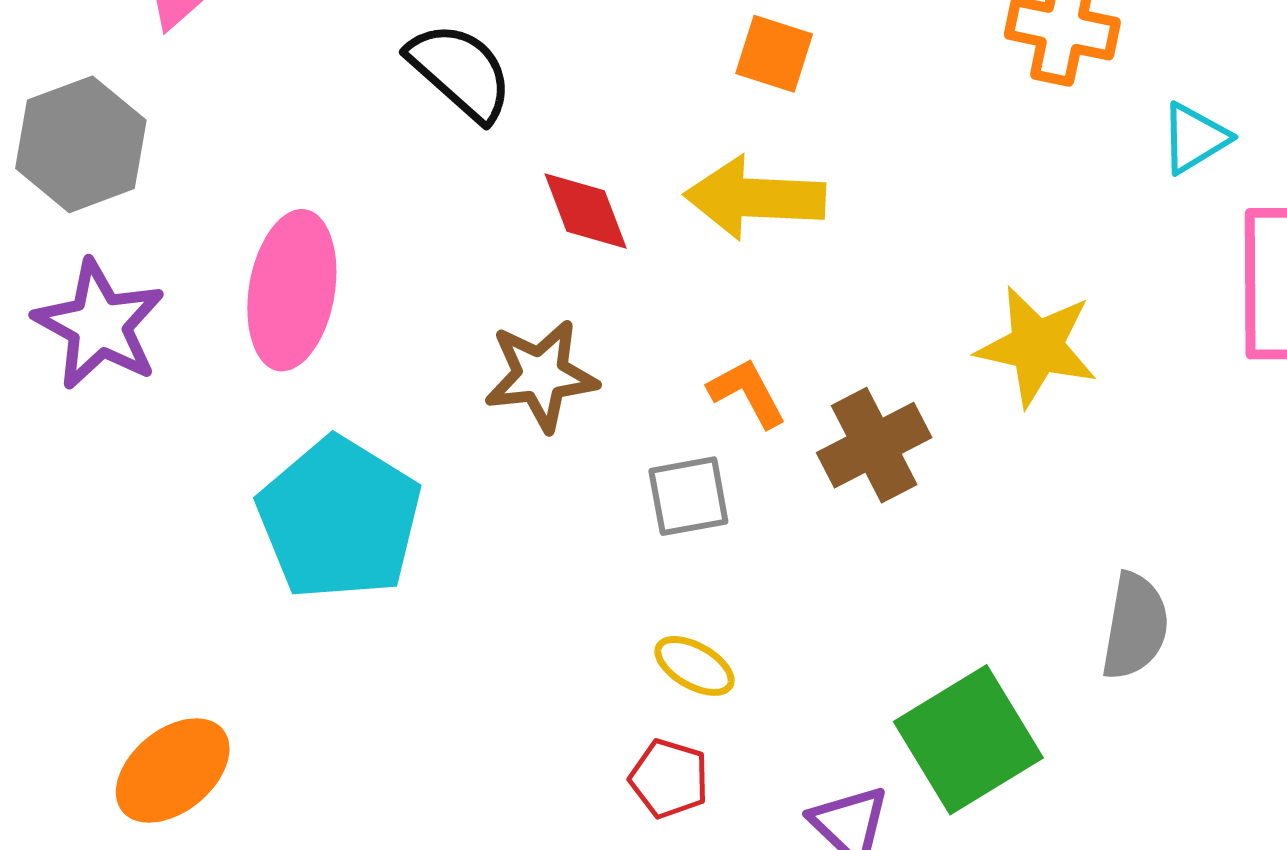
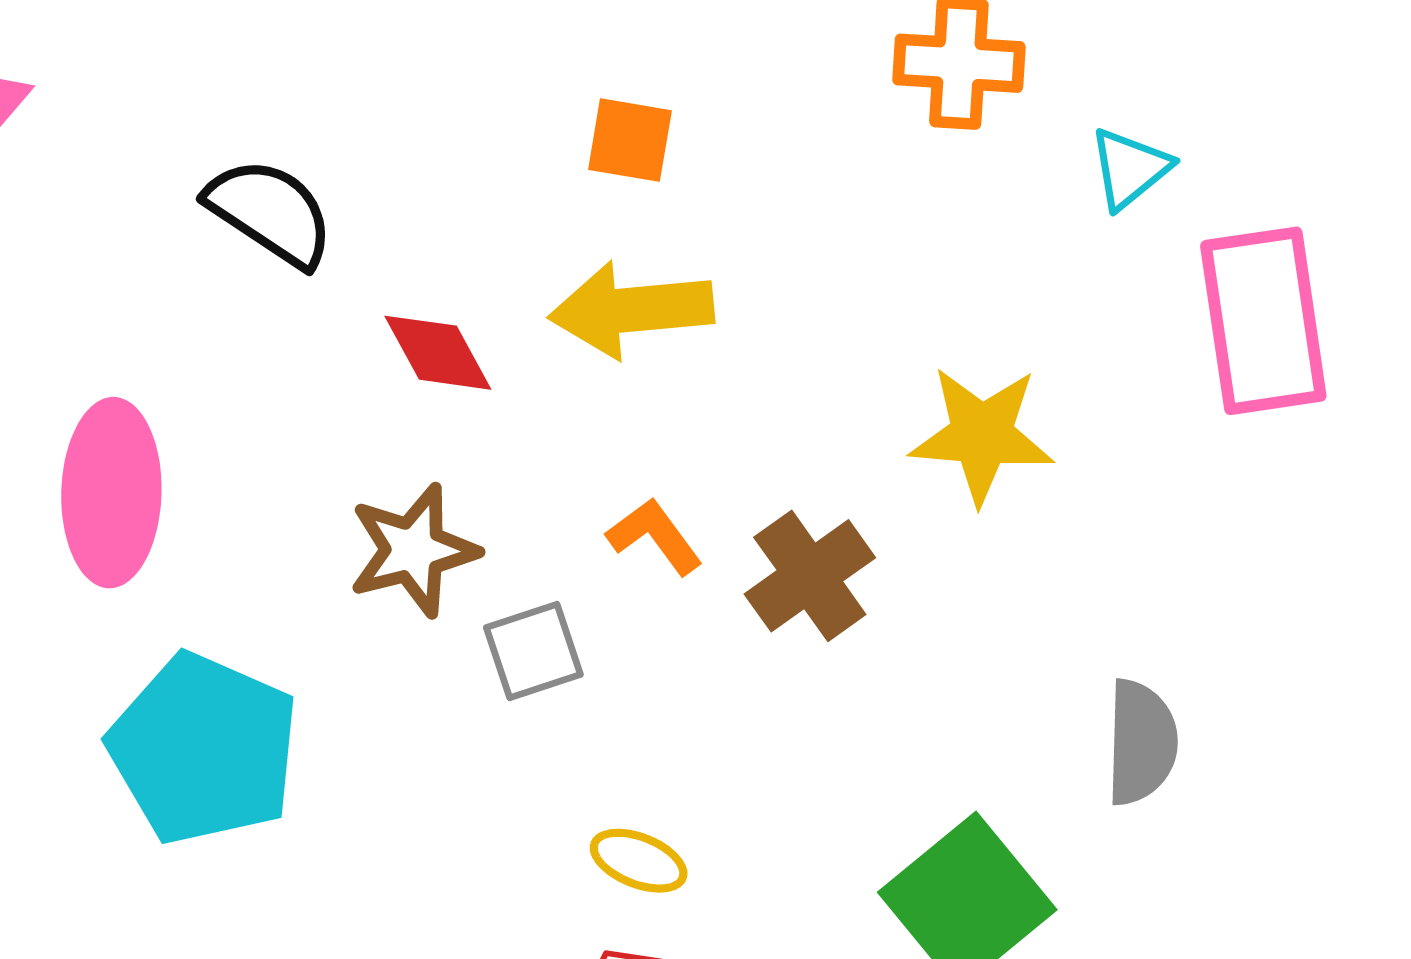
gray square: (688, 496) -> (533, 651), moved

